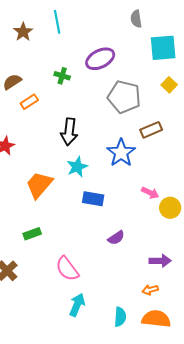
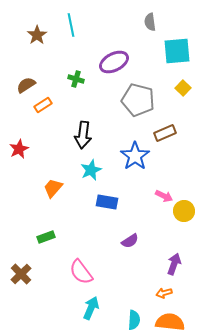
orange trapezoid: (39, 185) -> (53, 188), size x0.7
purple arrow: (160, 261) -> (174, 264), turned -70

